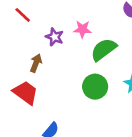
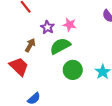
green semicircle: (104, 50) -> (60, 46), moved

